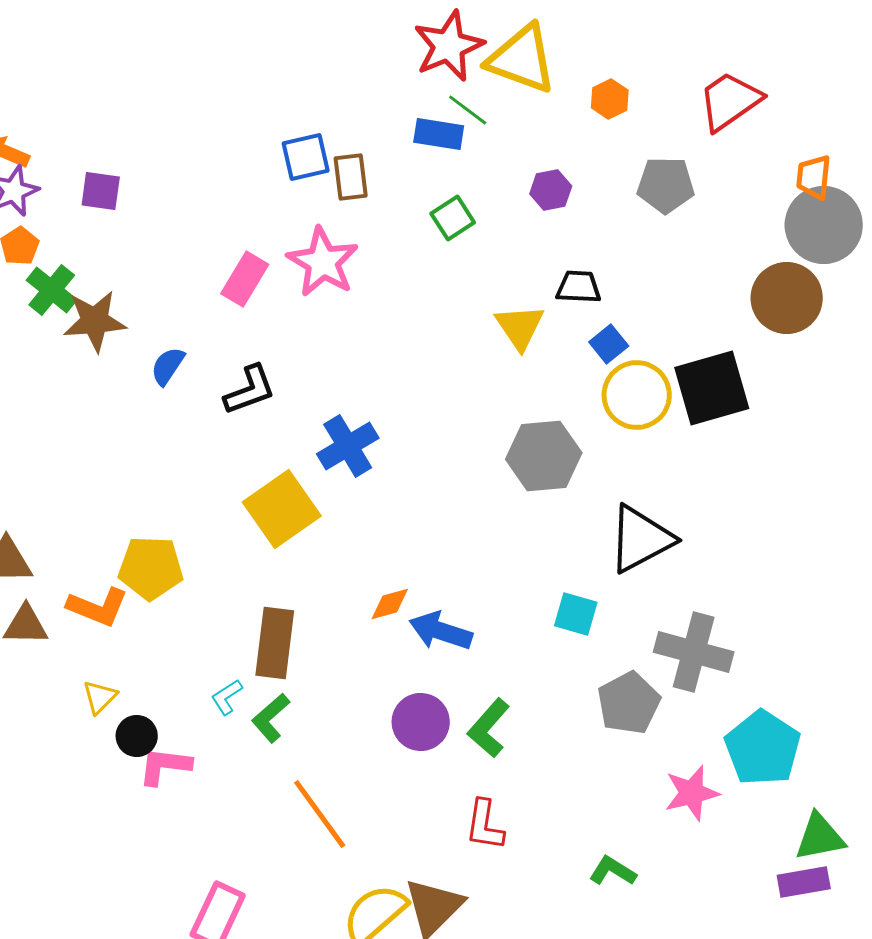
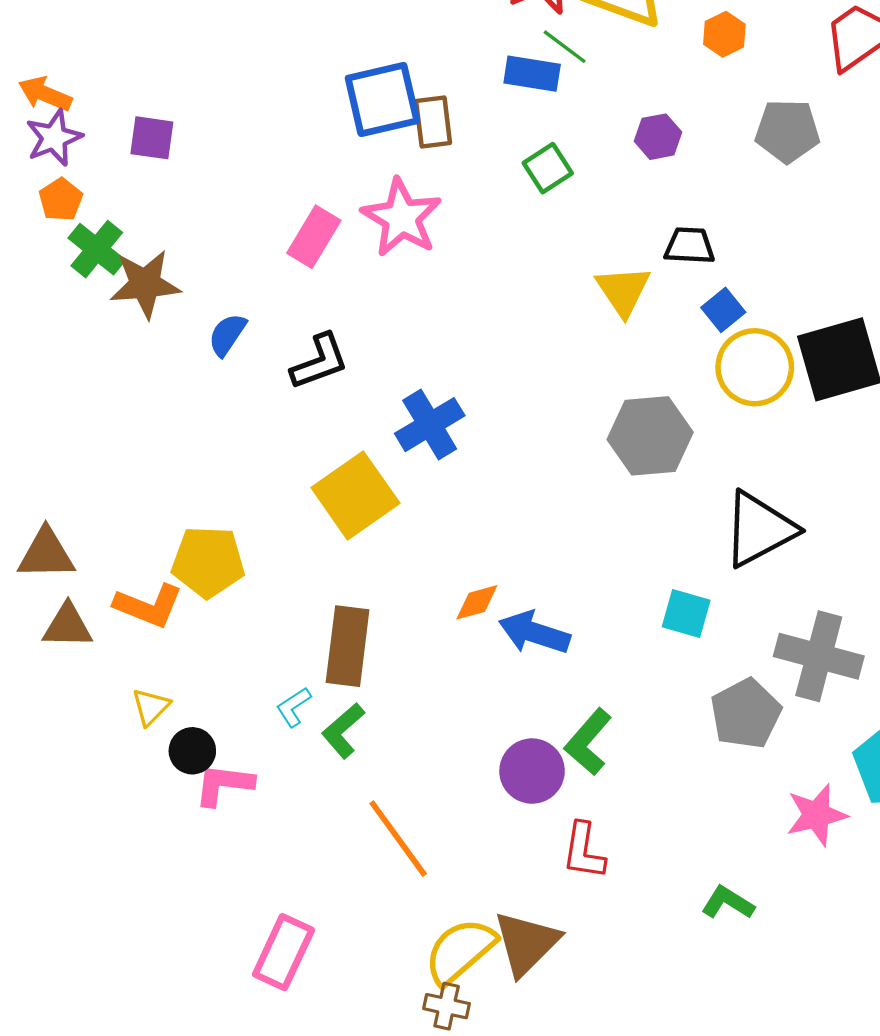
blue square: (306, 157) -> (382, 100), size x1.4
purple circle: (421, 722) -> (532, 771), moved

